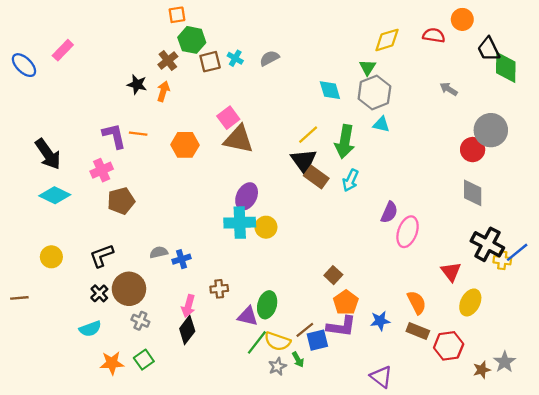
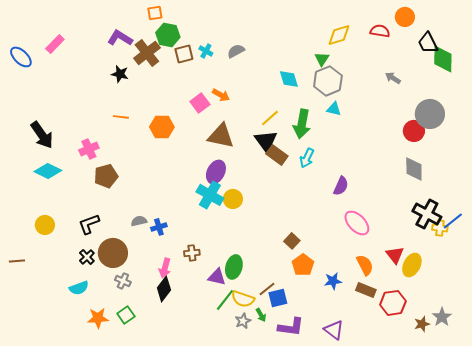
brown cross: (168, 60) -> (147, 53), size x1.5
orange arrow: (163, 91) -> (221, 95), moved, turned 102
purple L-shape: (114, 136) -> (120, 38), moved, turned -45
brown triangle: (239, 139) -> (221, 136), moved
cyan cross: (240, 223) -> (210, 195), turned 32
pink ellipse: (408, 232) -> (357, 223), moved, turned -64
red triangle: (451, 272) -> (395, 255), moved
purple L-shape: (341, 326) -> (291, 327), moved

